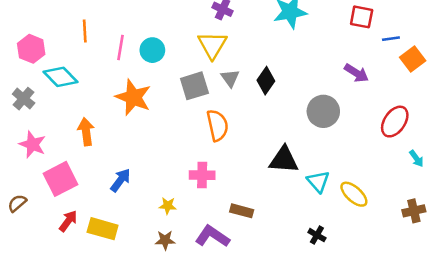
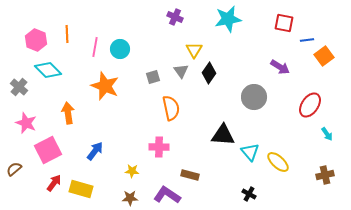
yellow triangle: (212, 45) -> (194, 50), moved, size x0.7
pink hexagon: (31, 49) -> (36, 40), moved
gray square: (194, 86) -> (153, 77), size x0.6

